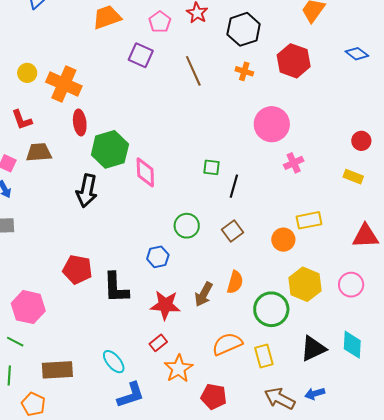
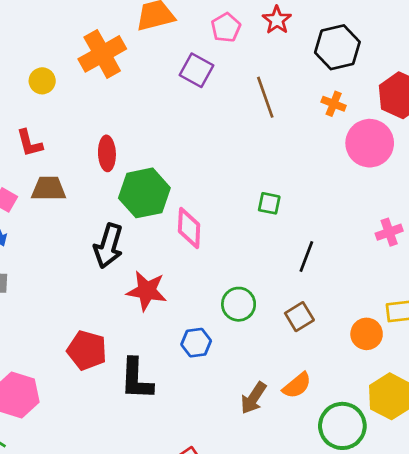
orange cross: (64, 84) -> (102, 54), moved, turned 32
pink circle: (272, 124) -> (370, 143), moved
green square: (211, 167) -> (269, 203), moved
orange semicircle: (235, 282) -> (297, 385), turned 30
red star: (165, 305) -> (147, 291), moved

